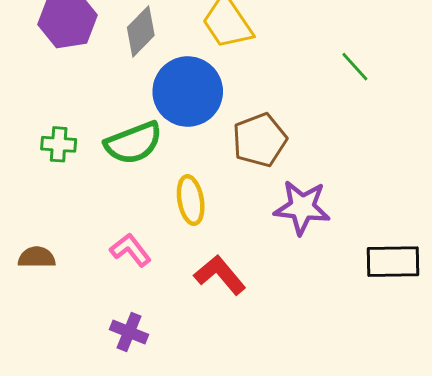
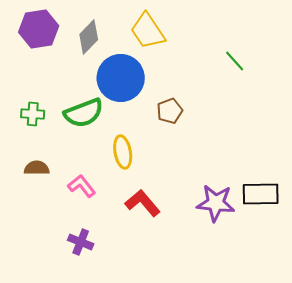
brown pentagon: (260, 140) -> (170, 111), size x0.7
purple star: (302, 207) -> (216, 203), moved
brown semicircle: (37, 257) -> (37, 168), moved

